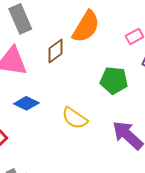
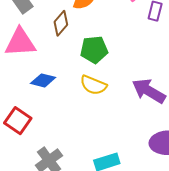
green pentagon: (114, 80) -> (94, 50), moved

